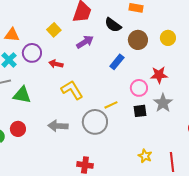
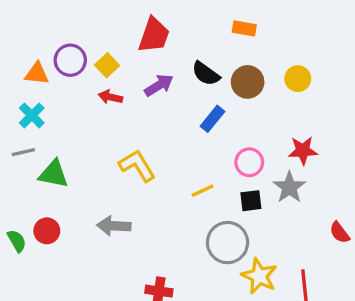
black semicircle: (113, 25) -> (206, 74), moved
purple circle: (32, 53) -> (70, 60), moved
red arrow: (56, 64) -> (110, 97), moved
red star: (159, 75) -> (303, 151), moved
gray circle: (95, 122) -> (227, 243), moved
yellow star: (145, 156) -> (259, 276), size x1.5

